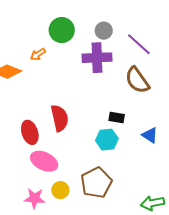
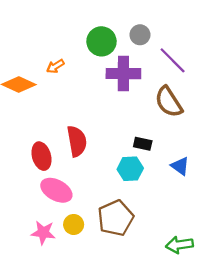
green circle: (62, 30) -> (101, 41), moved
gray circle: (104, 31) -> (140, 35), moved

